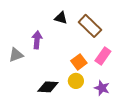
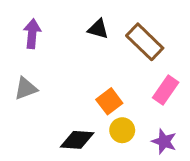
purple arrow: (37, 40) -> (32, 34), moved
orange square: (79, 62) -> (109, 101), moved

